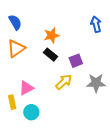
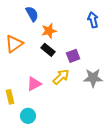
blue semicircle: (15, 22) -> (32, 14), moved
pink triangle: (26, 88) -> (34, 84), moved
cyan circle: (31, 112) -> (28, 116), moved

